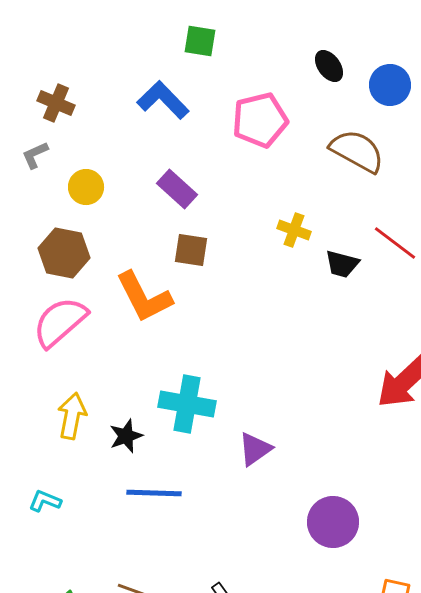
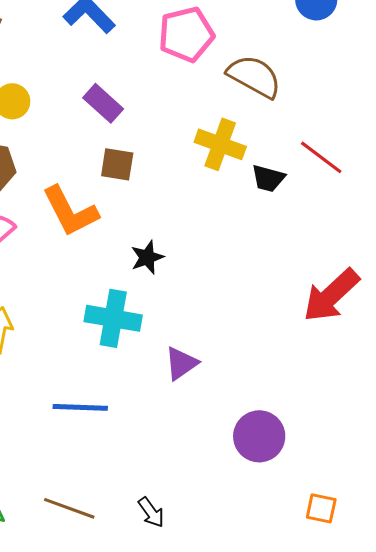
brown semicircle: (357, 151) -> (254, 76), moved
yellow cross: (294, 230) -> (220, 144), size x1.5
black star: (126, 436) -> (147, 257), moved

